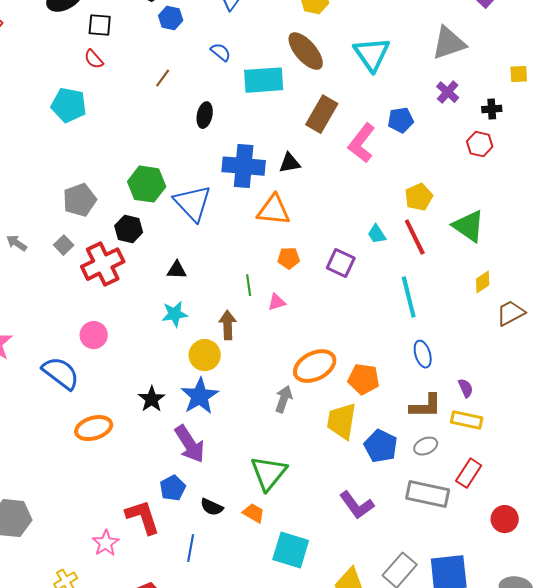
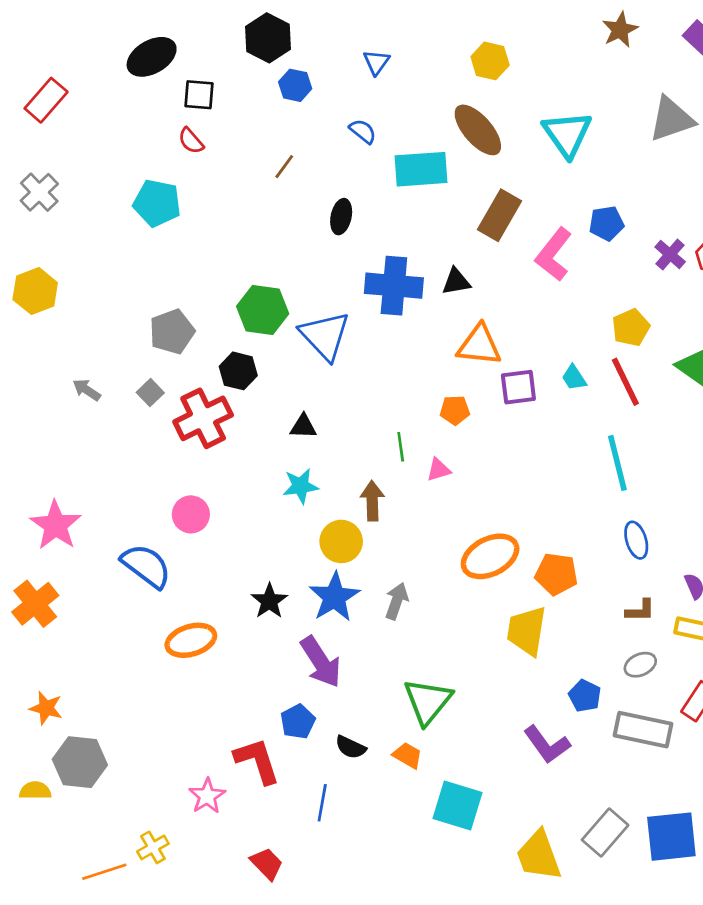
purple cross: (448, 92) -> (670, 254), moved
orange triangle: (274, 210) -> (479, 345), moved
purple square: (341, 263) -> (518, 387), moved, turned -32
gray arrow: (284, 399) -> (397, 601), moved
brown L-shape: (426, 406) -> (640, 611), size x0.7
blue pentagon: (381, 446) -> (585, 696), moved, size x0.7

